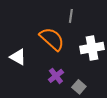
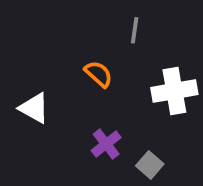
orange semicircle: (52, 39) -> (99, 74), size x0.6

